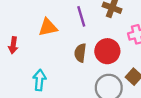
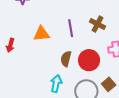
cyan arrow: (39, 80) -> (56, 84), moved

